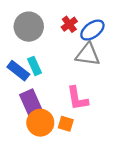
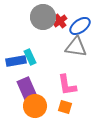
gray circle: (29, 27) -> (43, 17), moved
blue rectangle: (18, 71) -> (16, 61), turned -48
orange square: (66, 124) -> (65, 107), moved

